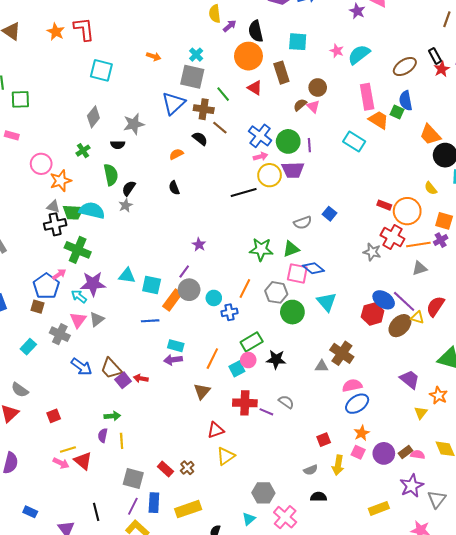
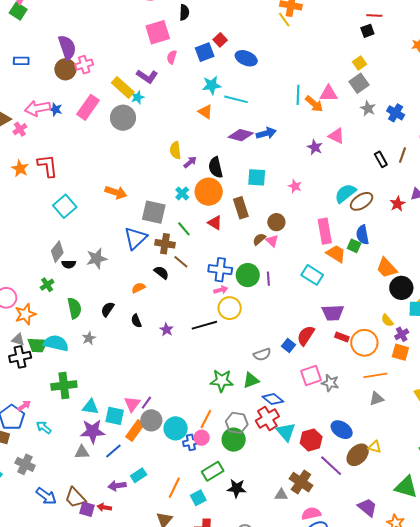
cyan cross: (196, 55) -> (182, 193), moved
cyan semicircle: (359, 55) -> (345, 193), moved
orange arrow: (154, 56) -> (116, 192), size x1.5
black rectangle: (435, 56) -> (381, 159), moved
cyan square: (101, 70) -> (65, 206), turned 35
blue cross: (260, 136) -> (220, 270), turned -30
black semicircle: (118, 145) -> (69, 264), moved
purple trapezoid: (293, 170) -> (333, 313), moved
black semicircle: (129, 188) -> (108, 309), moved
red cross: (393, 237) -> (267, 419), moved, turned 30
purple cross: (441, 240) -> (402, 334), moved
purple star: (199, 245) -> (166, 330), moved
green cross: (78, 250) -> (64, 385), moved, turned -30
pink square: (297, 273) -> (311, 376), moved, turned -30
purple star: (93, 284) -> (93, 431), moved
cyan circle: (214, 298) -> (176, 428), size x1.5
purple line: (404, 301) -> (331, 466), moved
red semicircle: (435, 306) -> (306, 336), moved
green circle: (292, 312) -> (234, 440), moved
red hexagon: (373, 314) -> (311, 440), moved
gray triangle: (97, 319) -> (82, 452), moved, turned 35
pink triangle: (78, 320) -> (132, 404), moved
blue line: (150, 321) -> (113, 451), turned -36
cyan rectangle: (176, 346) -> (139, 475), turned -49
purple arrow: (173, 360) -> (117, 486), moved
pink circle: (248, 360) -> (202, 438), moved
purple square: (123, 380) -> (87, 509), turned -35

